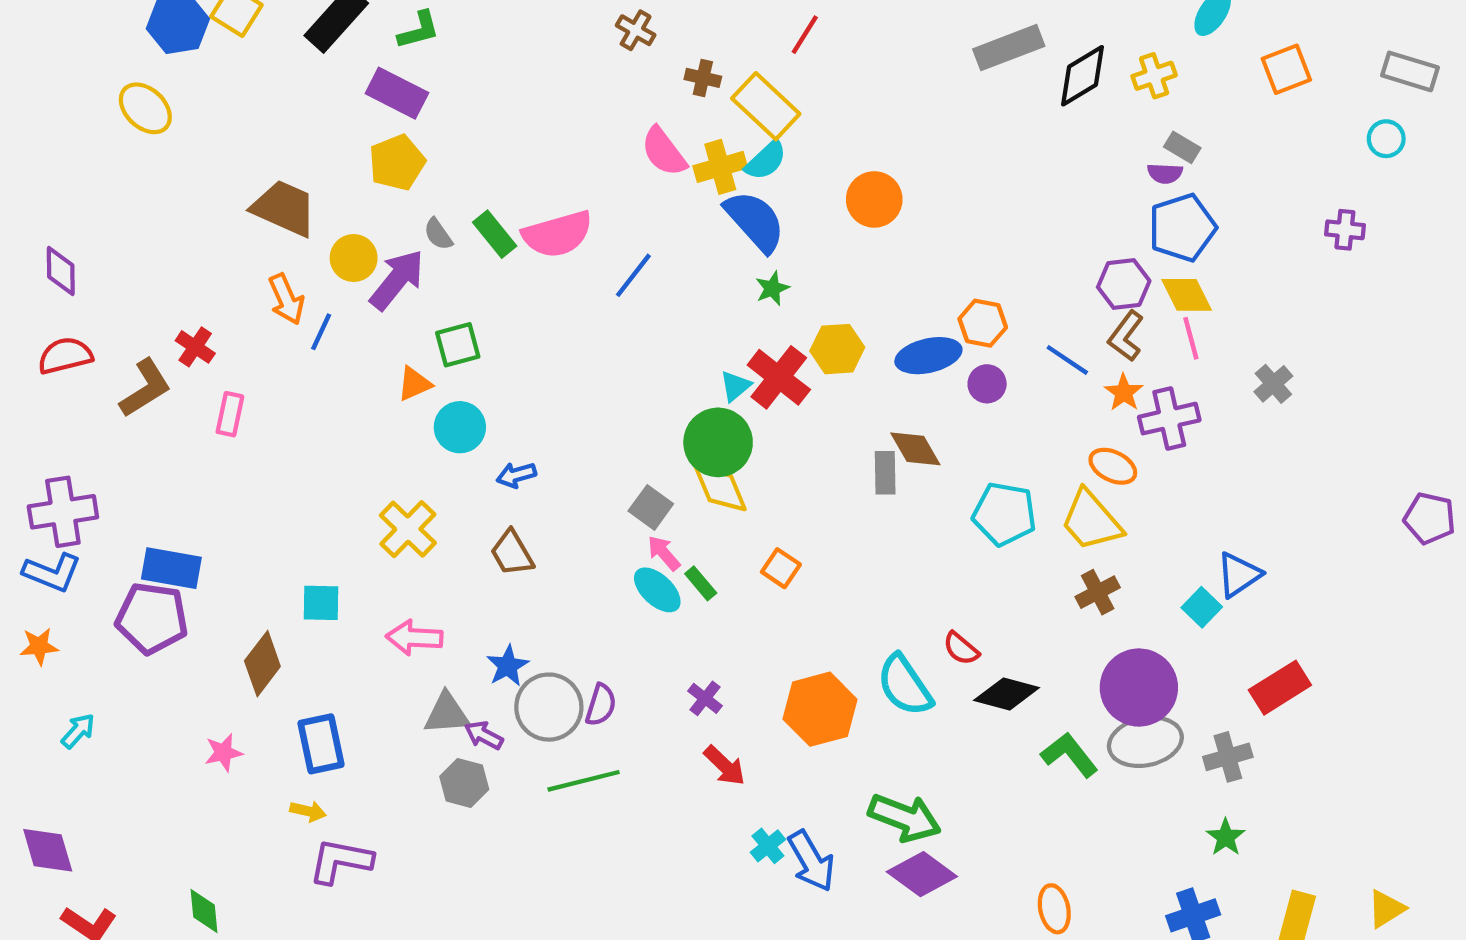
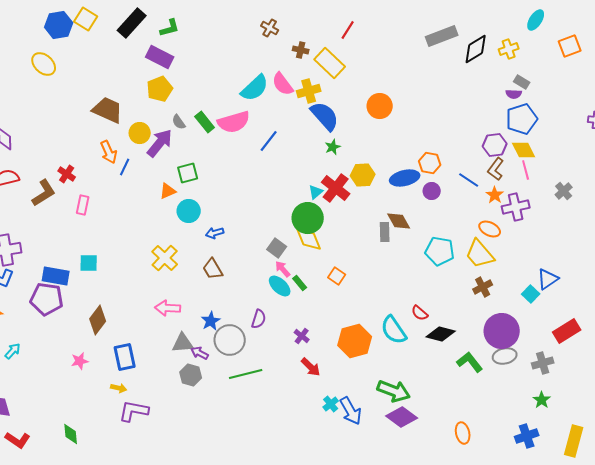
cyan semicircle: (766, 160) -> (255, 88), moved, size x1.4
cyan square: (321, 603) -> (89, 263), moved
purple semicircle: (601, 705) -> (259, 319), moved
gray ellipse: (1145, 742) -> (505, 356), size x0.7

